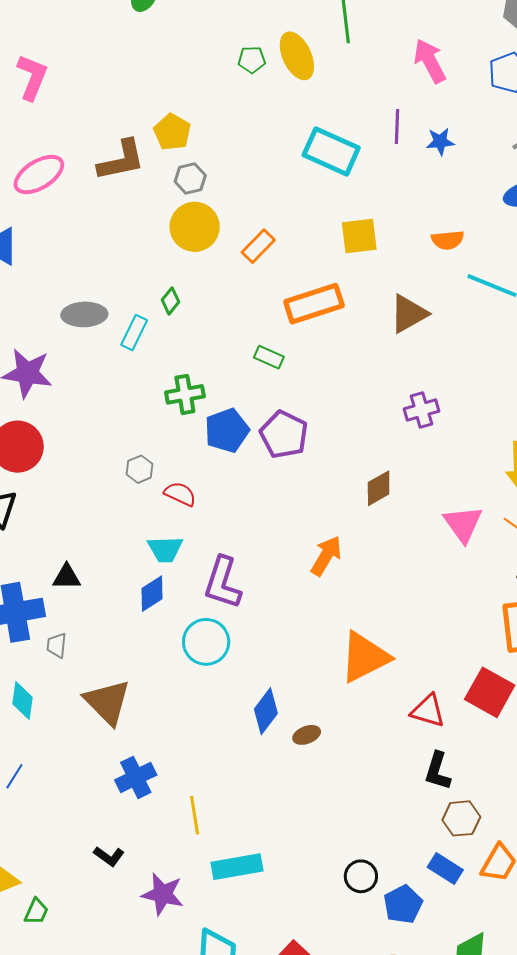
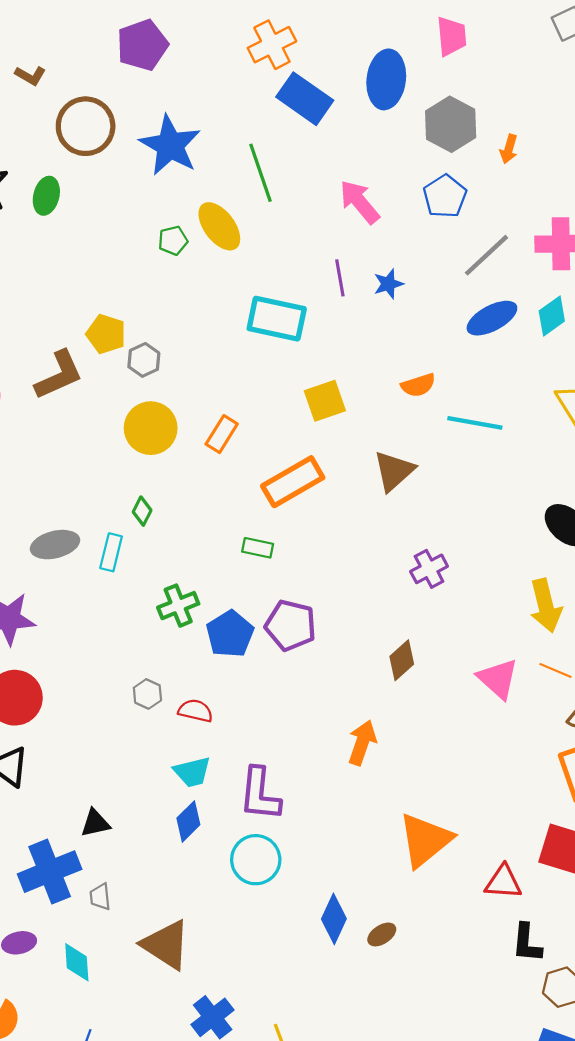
gray hexagon: (190, 178) -> (144, 360), moved

